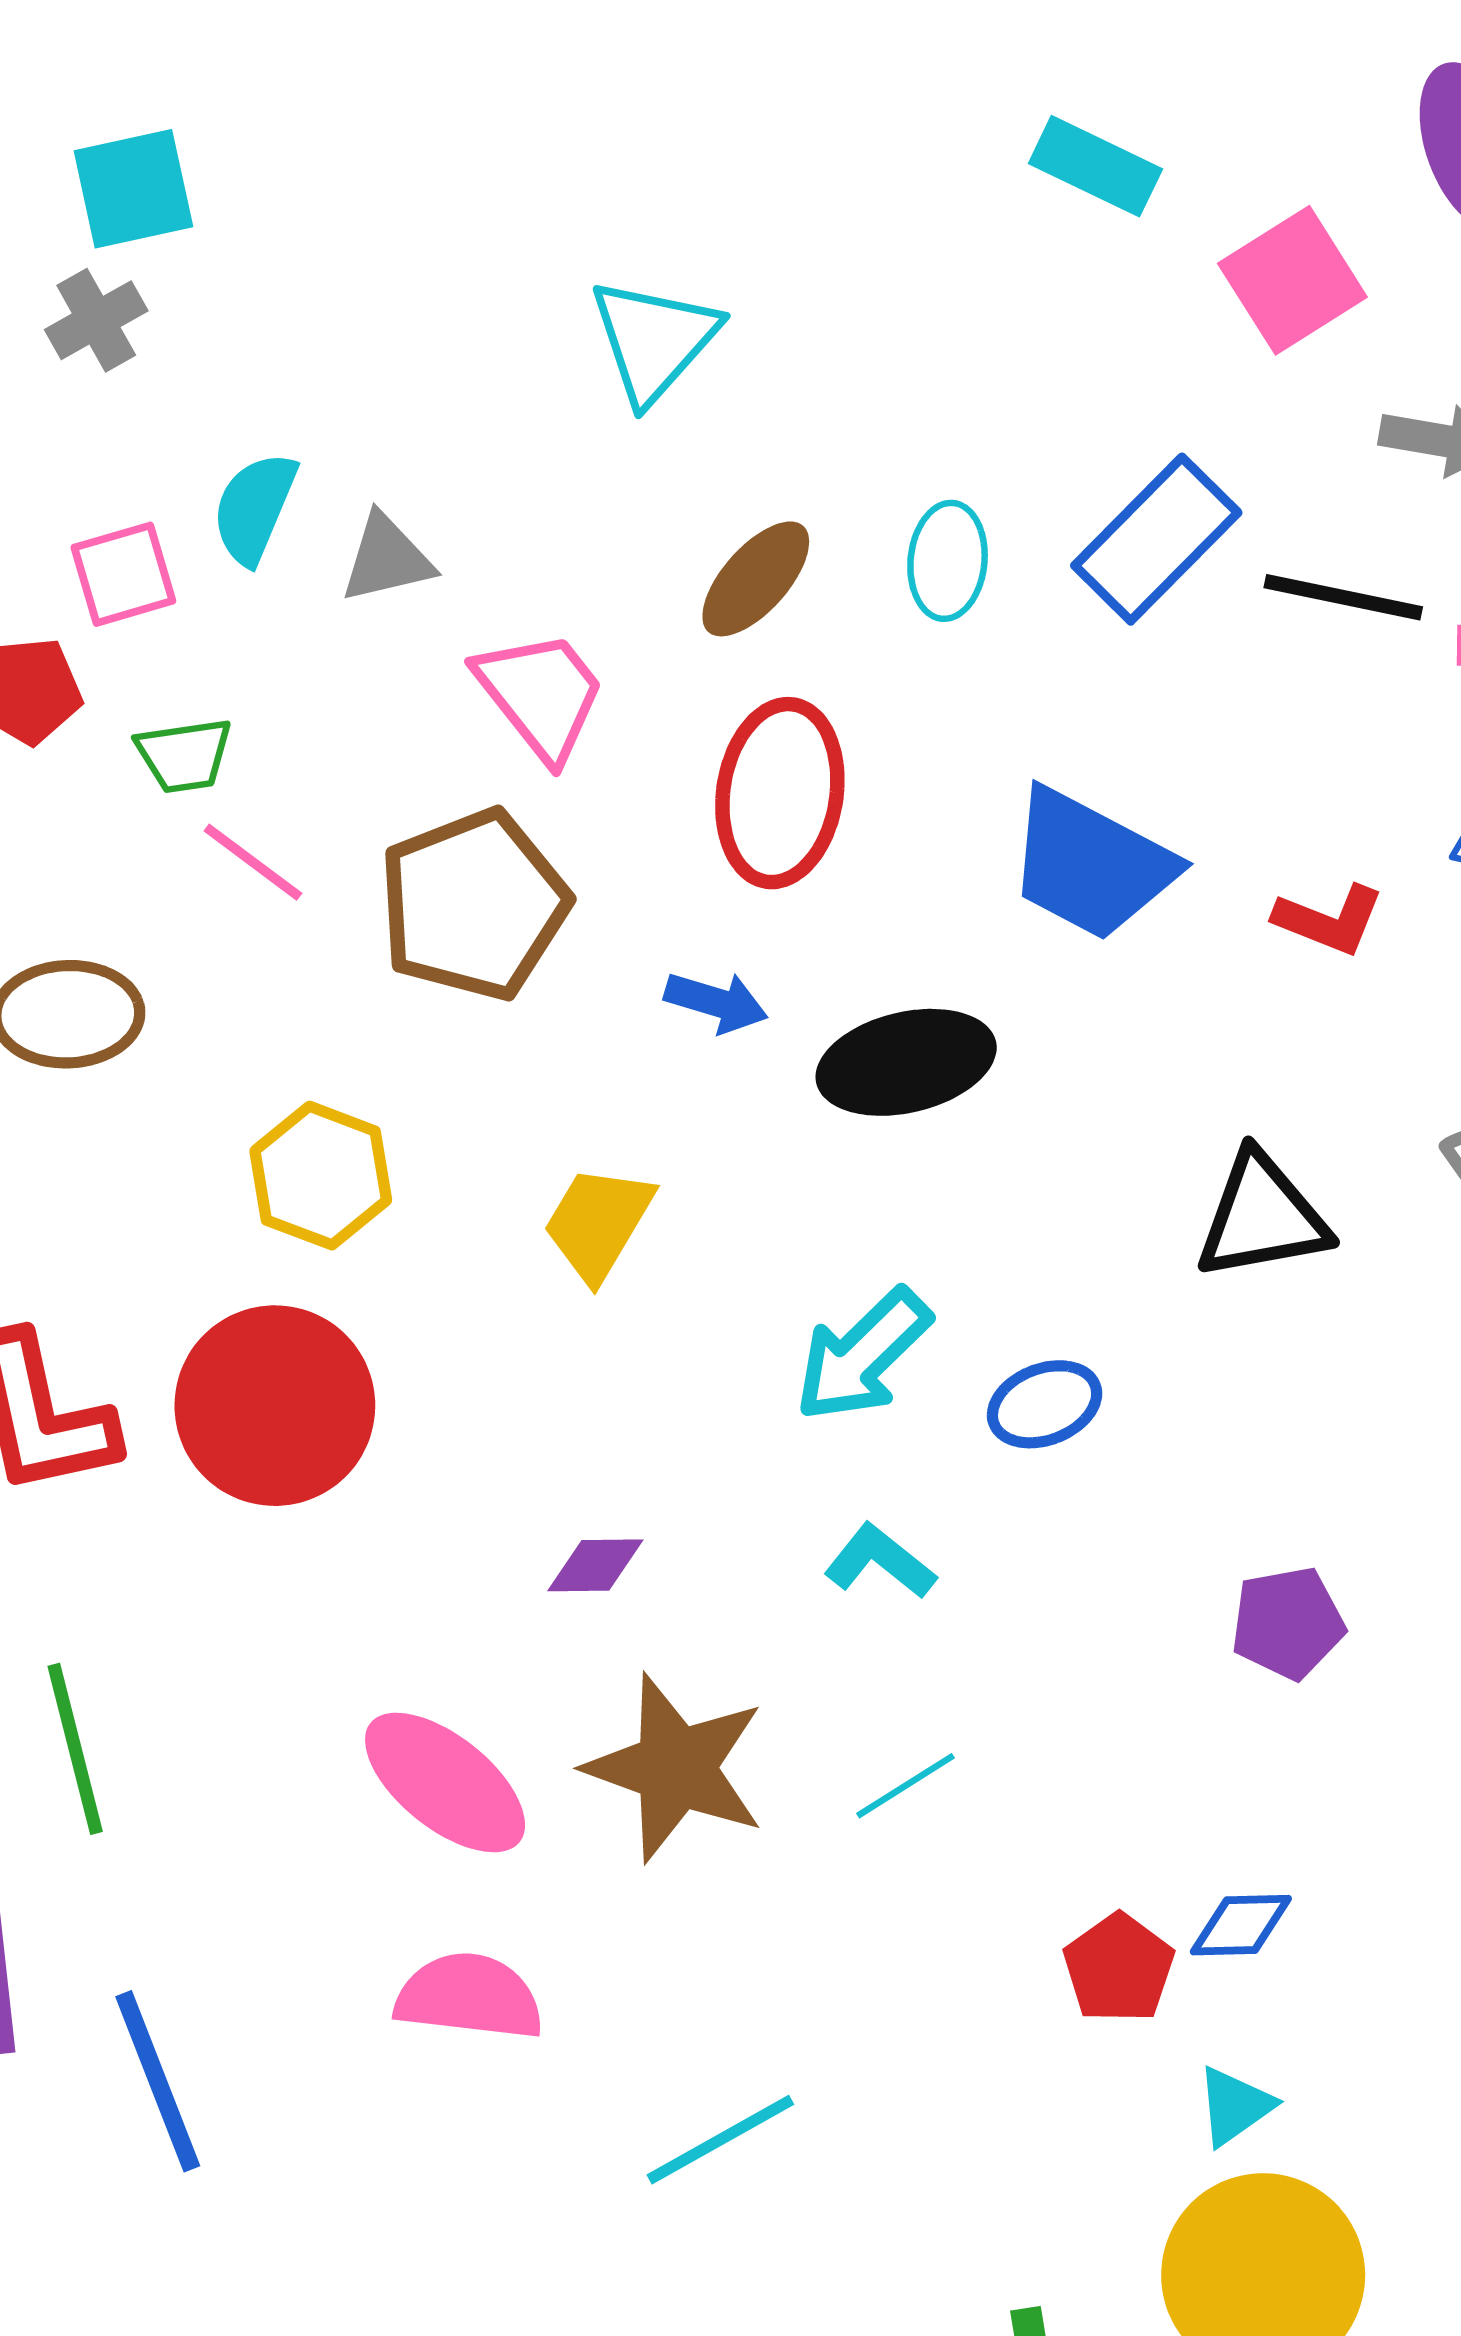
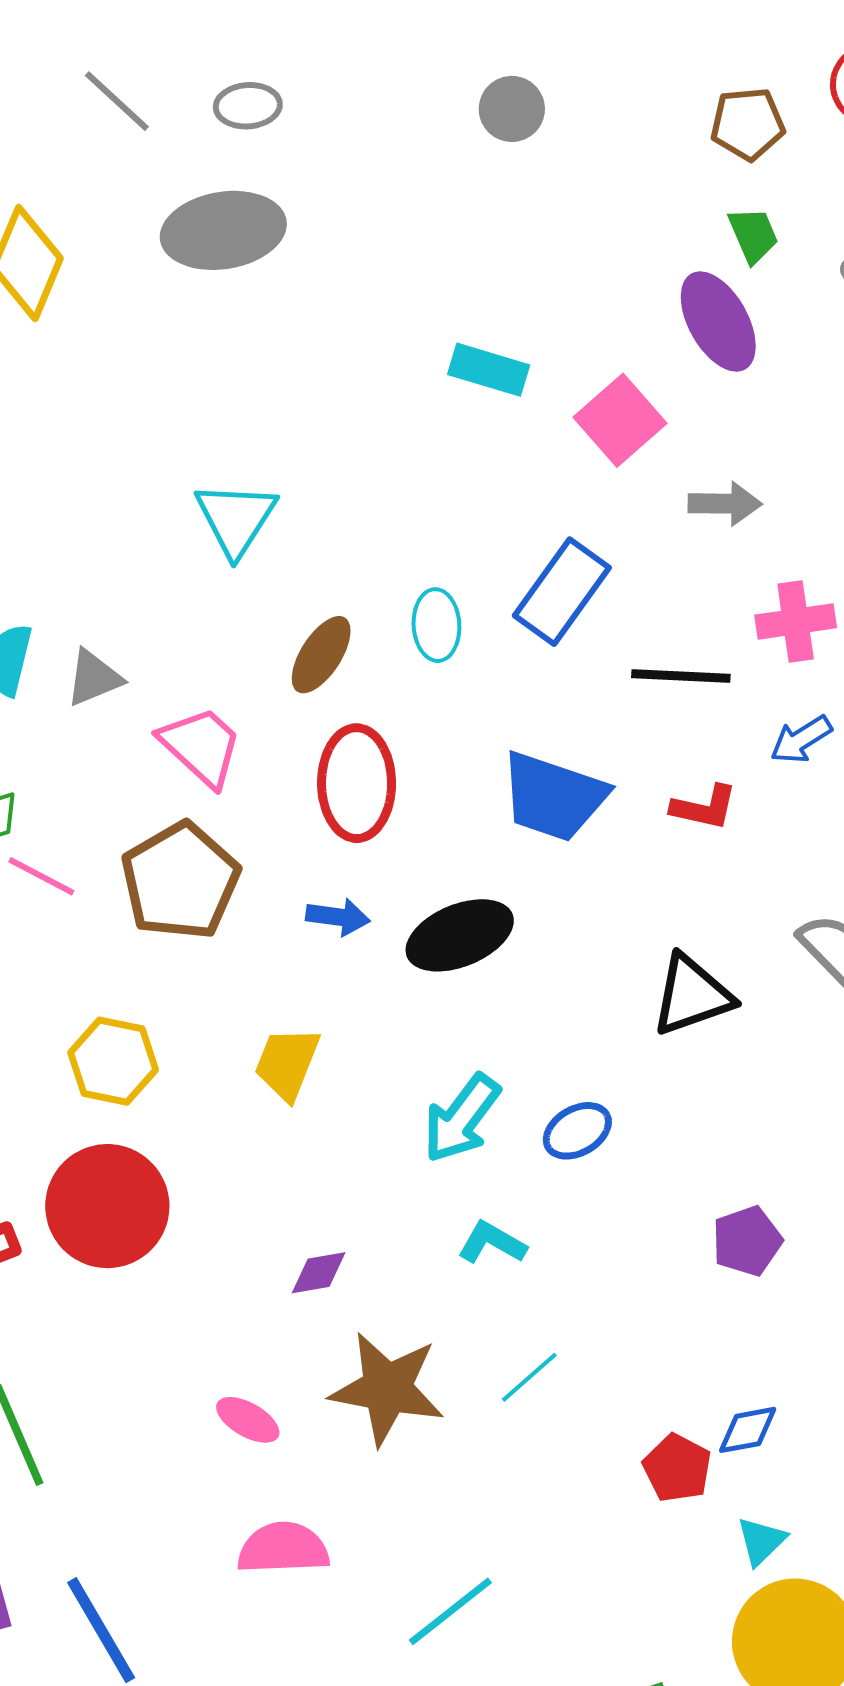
black line: (1343, 597) -> (681, 676), moved
pink ellipse: (445, 1782) -> (248, 1420), size x0.6

